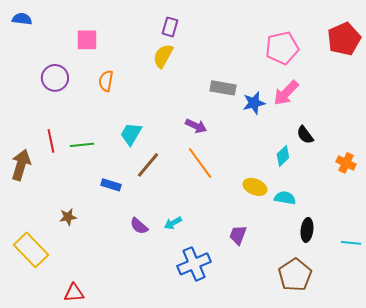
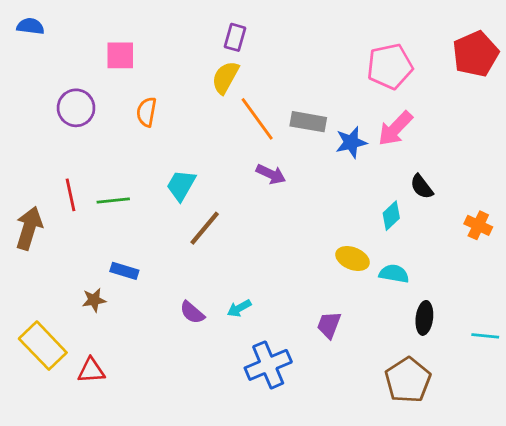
orange line: (200, 163) -> (257, 119), moved
blue rectangle: (111, 185) -> (124, 271), moved
red triangle: (74, 293) -> (91, 370), moved

